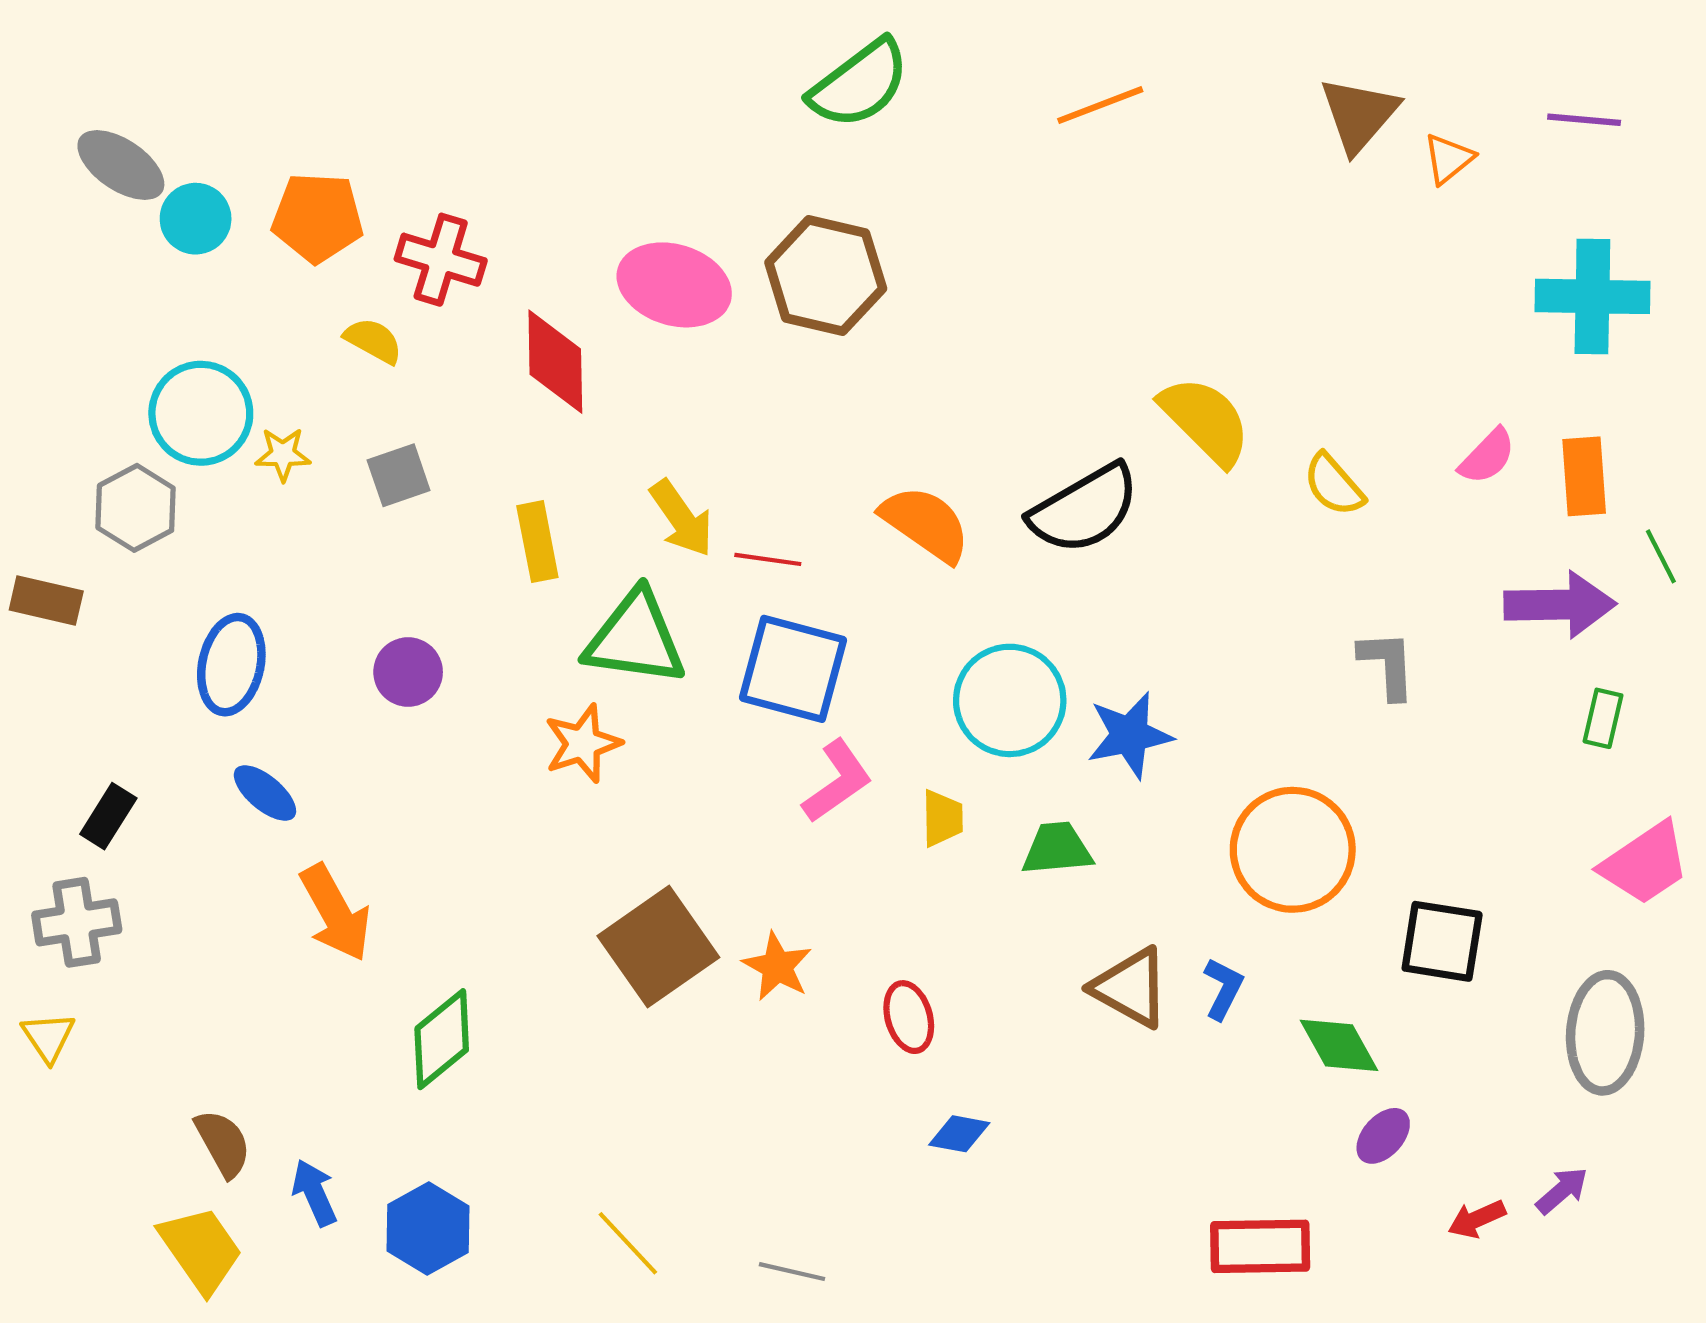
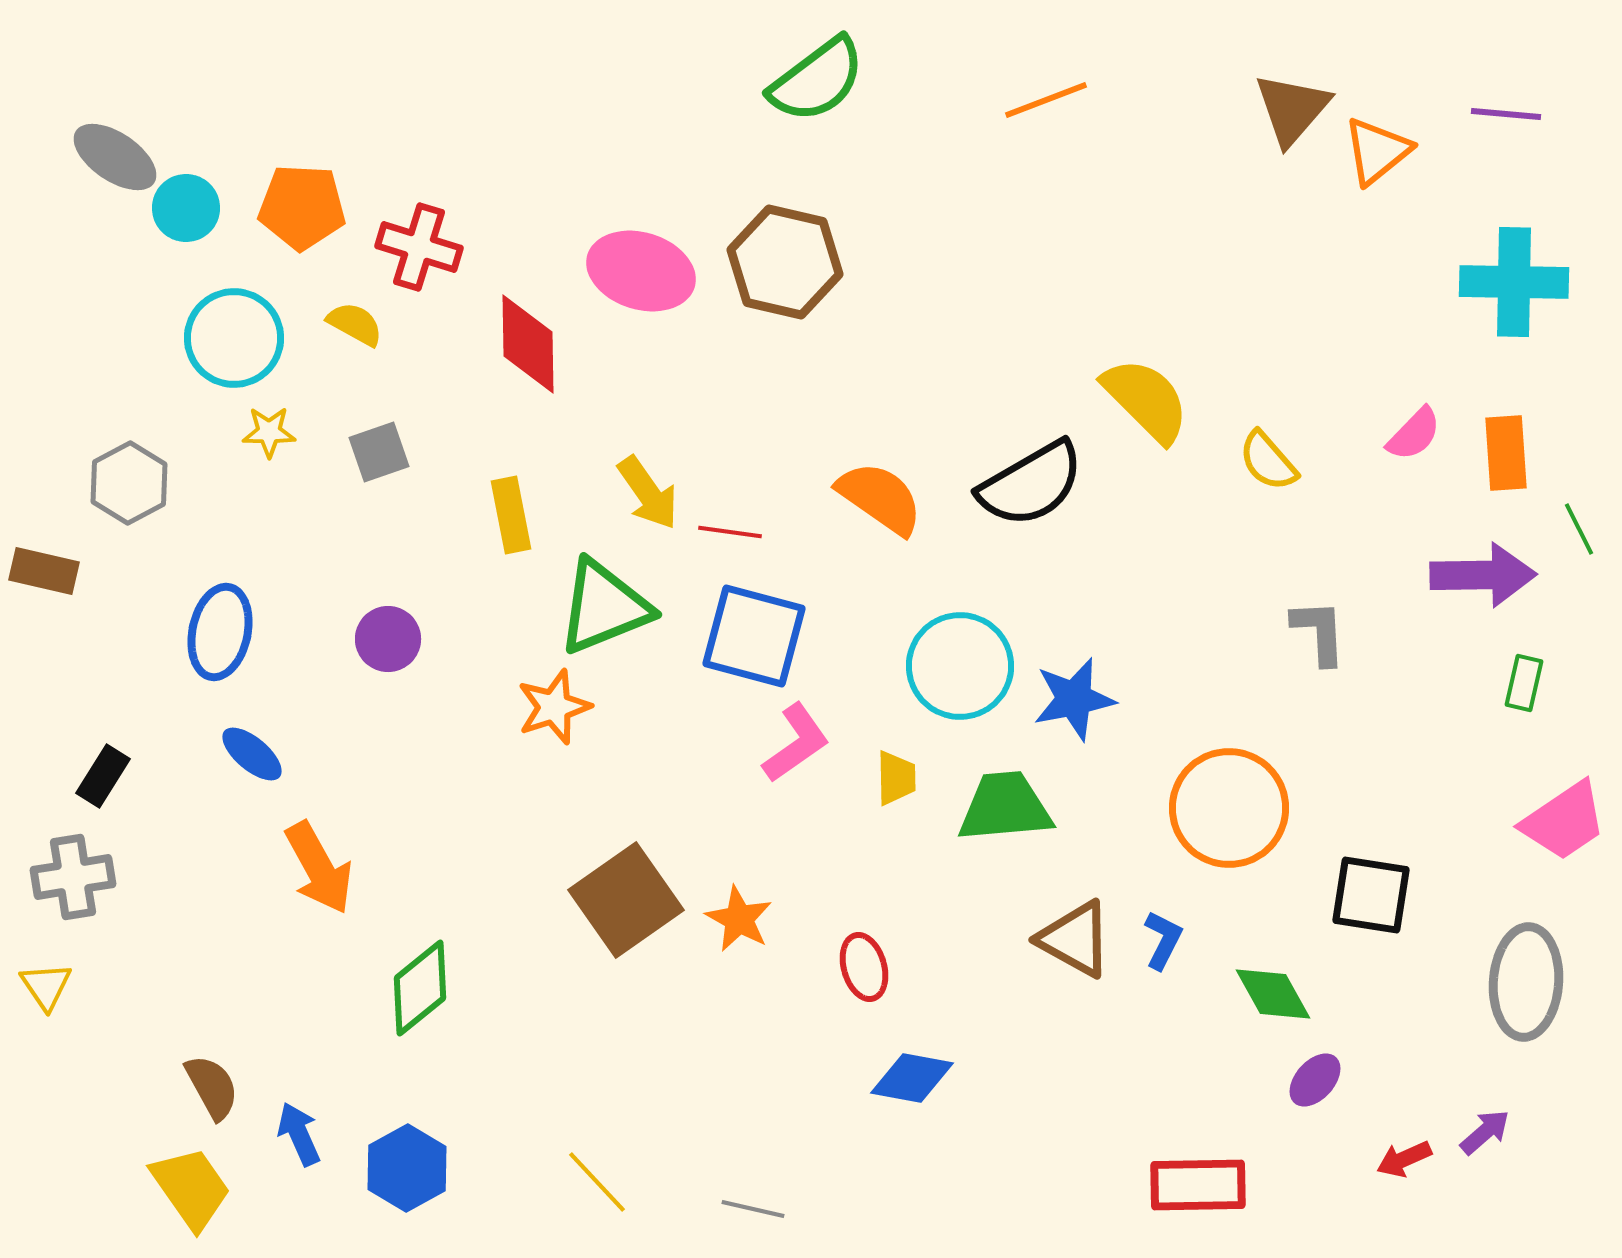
orange triangle: (1448, 159) -> (1377, 151), size x1.4
cyan circle: (201, 413) -> (234, 338), moved
green triangle: (635, 638) -> (604, 607), turned -30
green trapezoid: (1057, 849) -> (1005, 807), size x1.4
blue diamond: (959, 1134) -> (912, 1078), size x1.4

